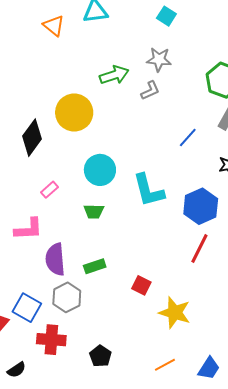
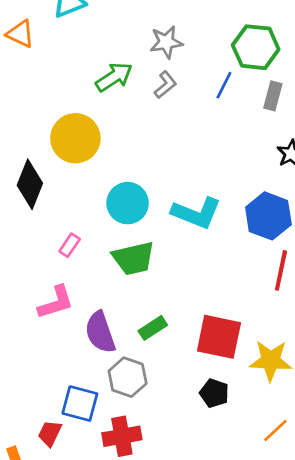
blue line: (188, 138) -> (224, 85), moved
cyan L-shape: (148, 190) -> (196, 213), turned -39
green trapezoid: (94, 211) -> (133, 258), size x1.6
red square: (141, 285) -> (219, 337), size x1.8
black pentagon: (100, 356) -> (214, 393), moved

